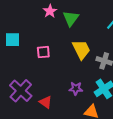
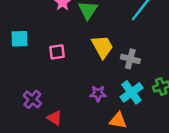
purple cross: (21, 91) -> (32, 99), size x0.7
red triangle: (46, 102) -> (55, 118), moved

